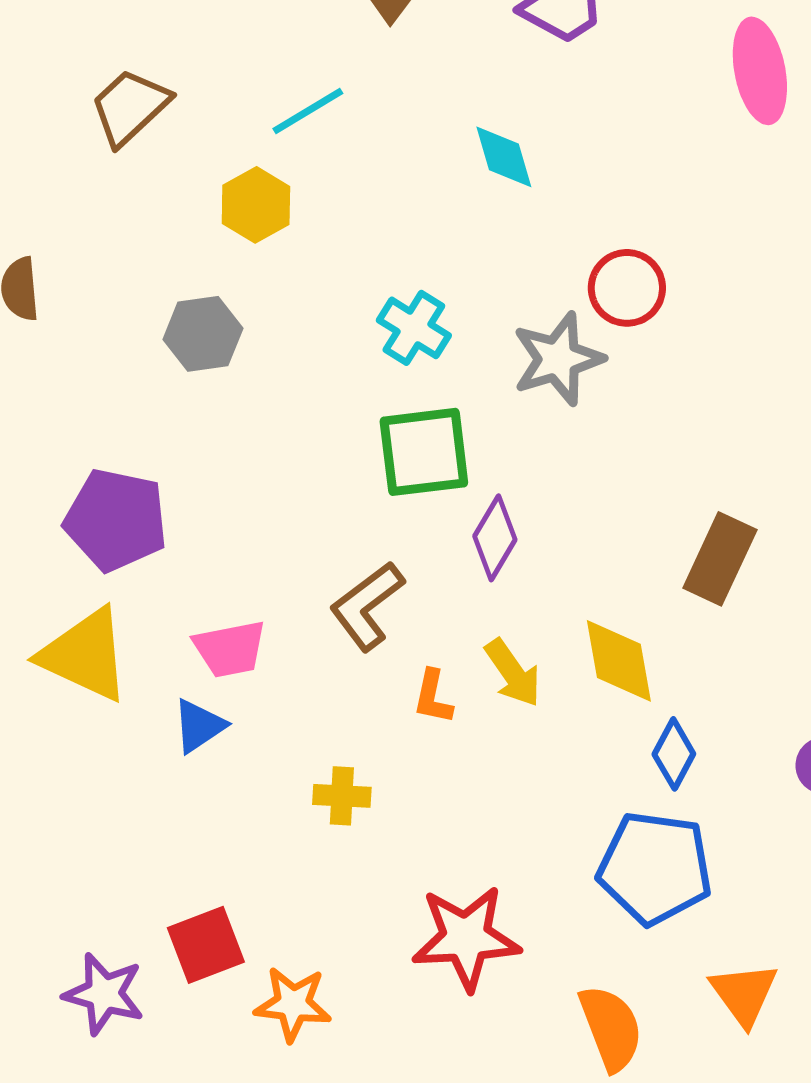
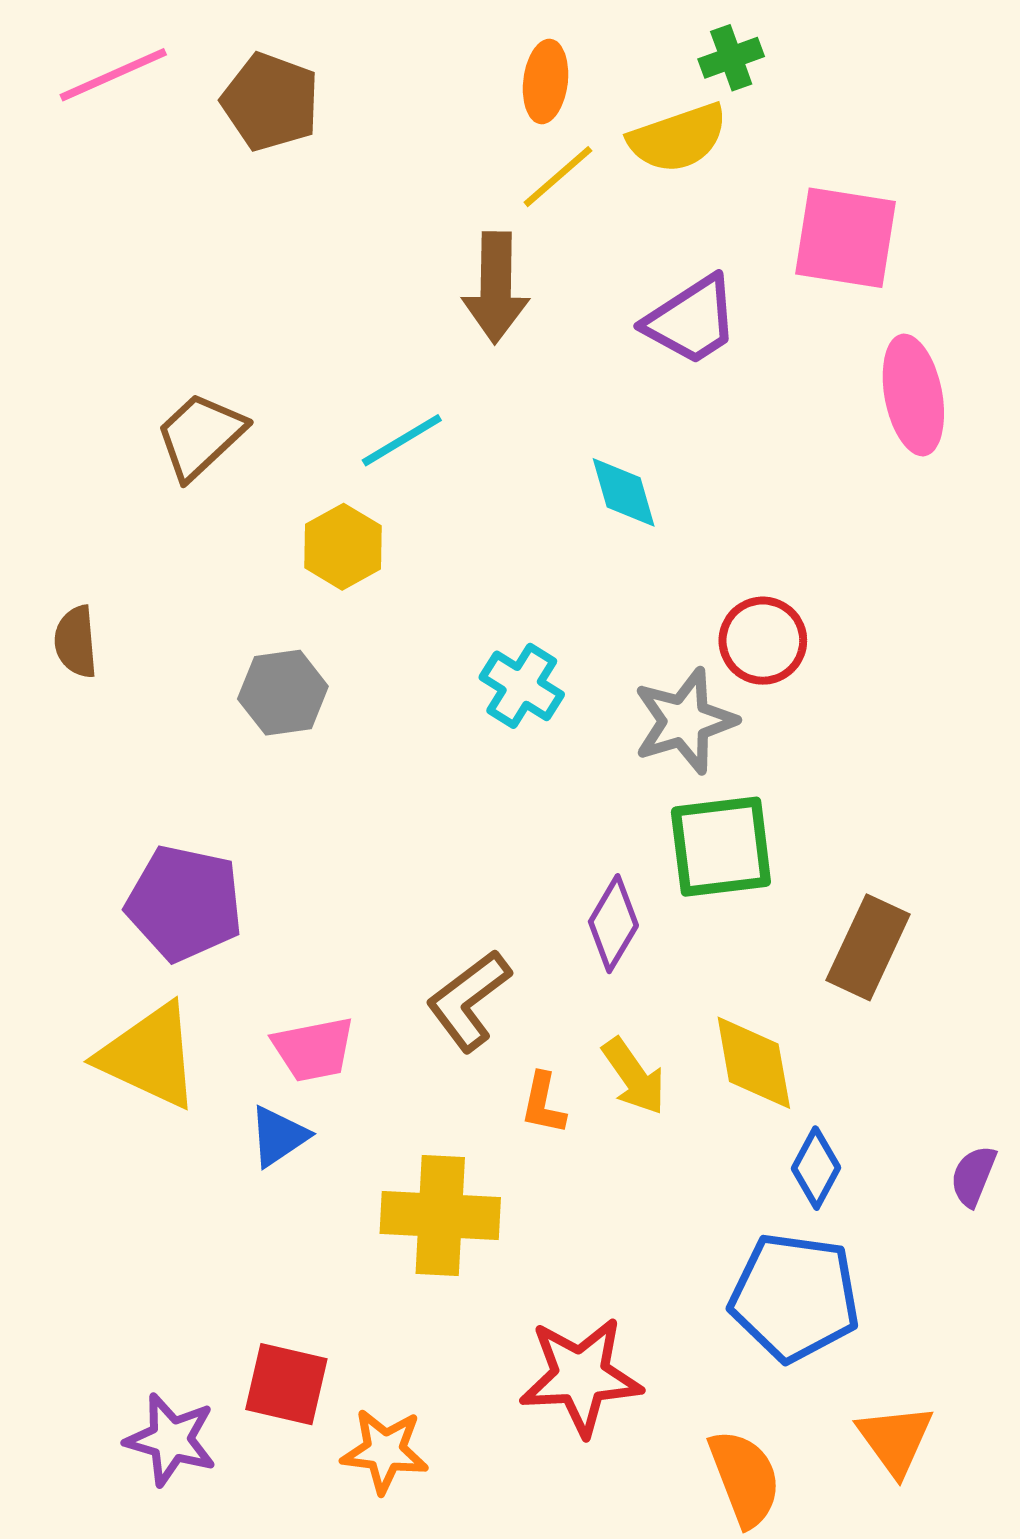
green square: (424, 452) -> (721, 847), moved
yellow cross: (342, 796) -> (440, 1216), size x1.8
red square: (206, 945) -> (286, 1384), turned 34

